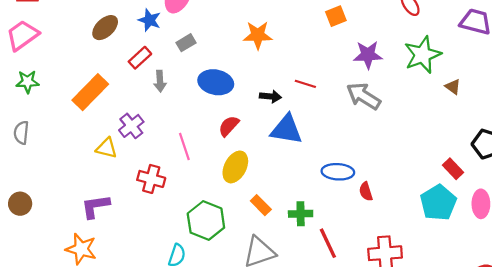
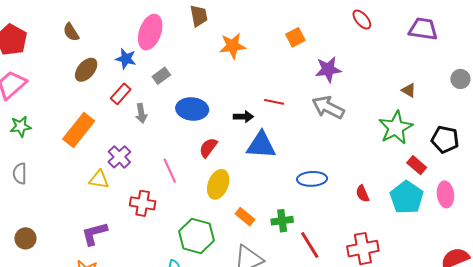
orange star: (258, 35) -> (233, 46), moved
green star: (423, 55) -> (396, 128), moved
red semicircle: (366, 191) -> (362, 194), moved

